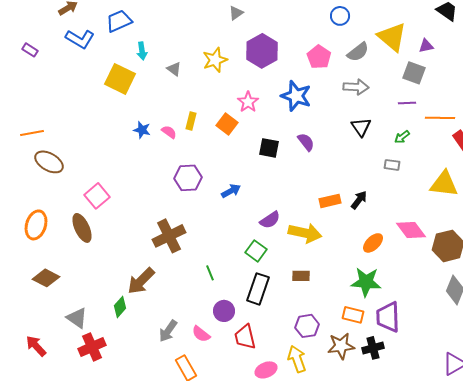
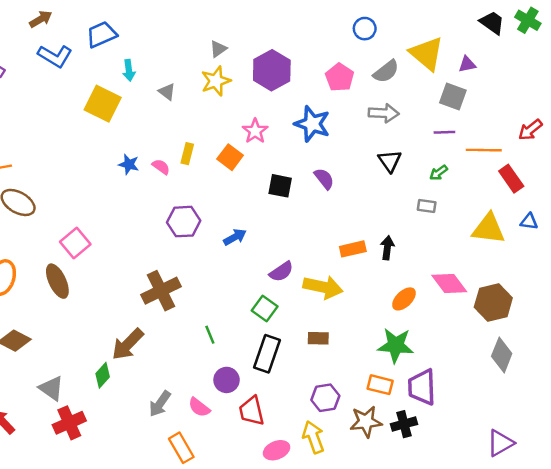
gray triangle: (236, 13) -> (218, 49), moved
black arrow: (359, 200) -> (387, 248), turned -30

